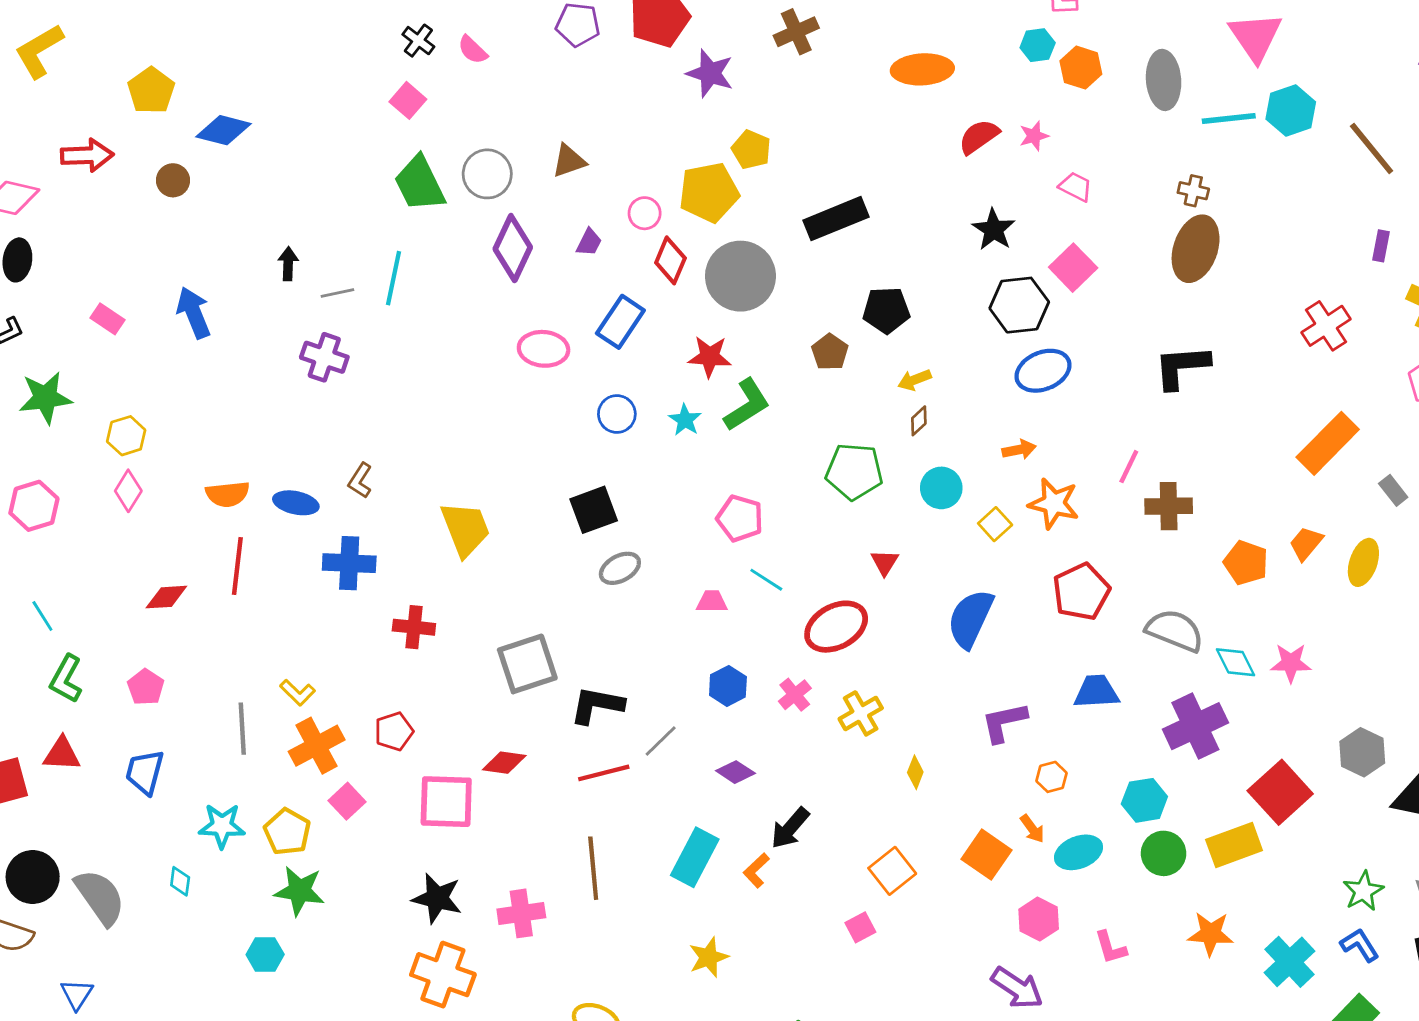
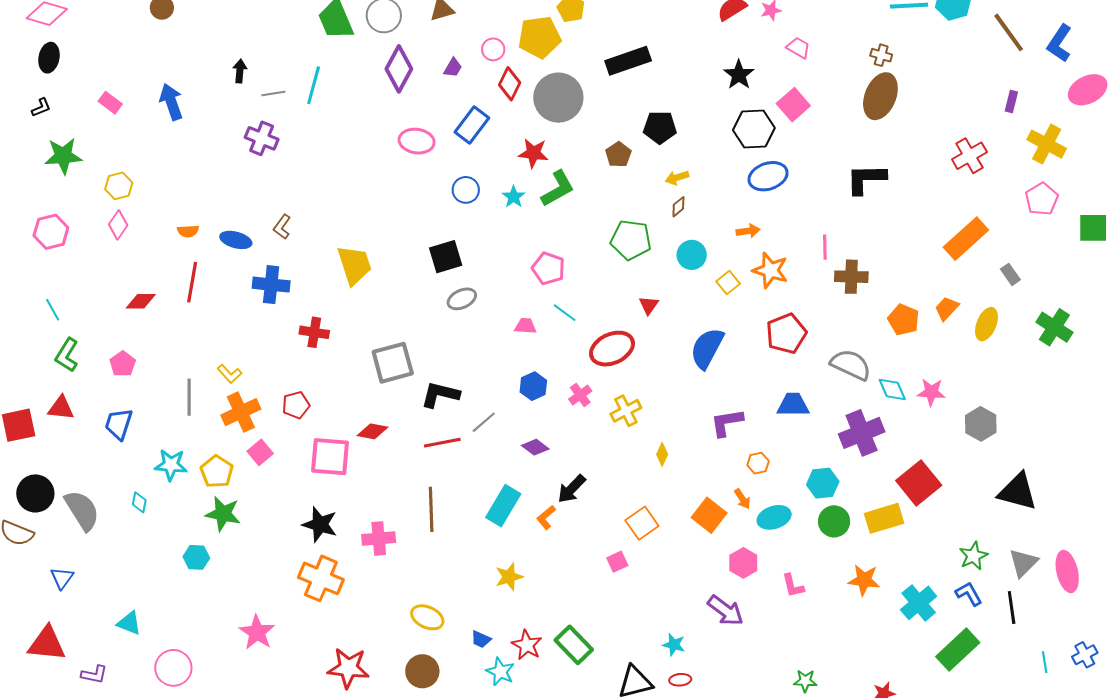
pink line: (1129, 467) -> (825, 247), turned -30
orange semicircle: (228, 494) -> (188, 231), size x0.7
gray hexagon: (1362, 752) -> (981, 424), moved

